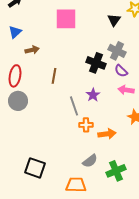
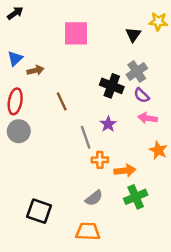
blue triangle: (15, 32) -> (15, 58), moved
gray cross: (117, 51) -> (137, 72), turned 30
brown line: (54, 76) -> (62, 101), turned -35
gray semicircle: (90, 161) -> (94, 198), moved
green cross: (116, 171) -> (136, 197), moved

